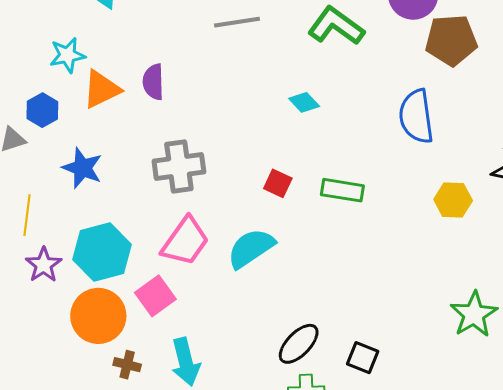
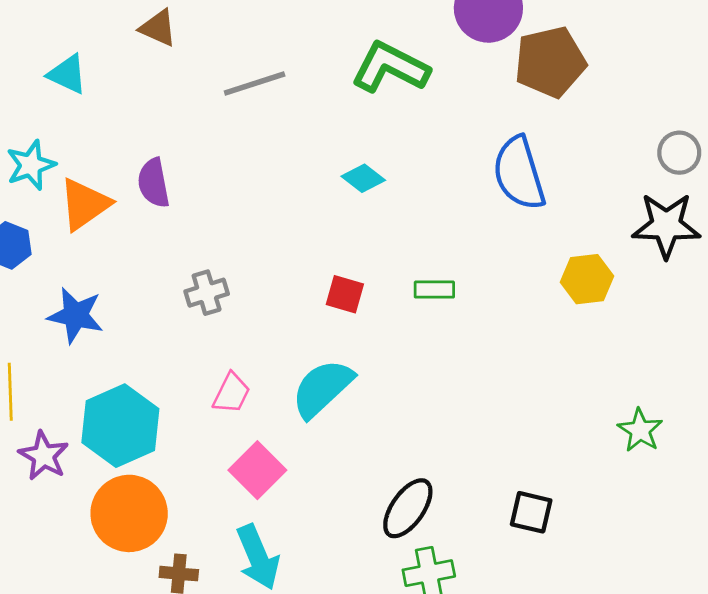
gray cross: (179, 166) -> (207, 293), size x0.6
green rectangle: (342, 190) -> (434, 290), size x0.7
pink trapezoid: (185, 241) -> (231, 393), size x0.6
pink square: (155, 296) -> (257, 470), moved
green star: (474, 314) -> (640, 430), size x0.7
black square: (363, 358) -> (531, 512), moved

